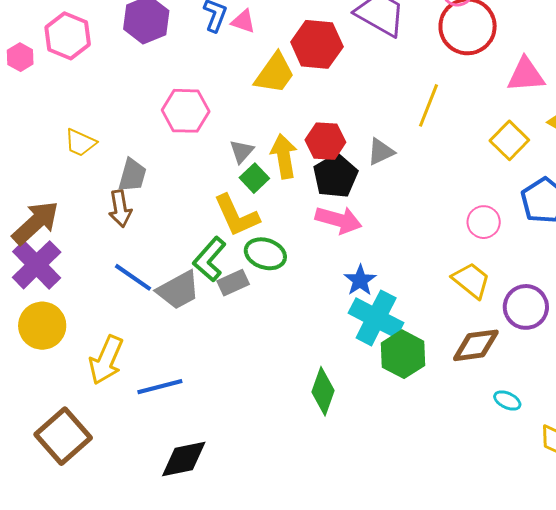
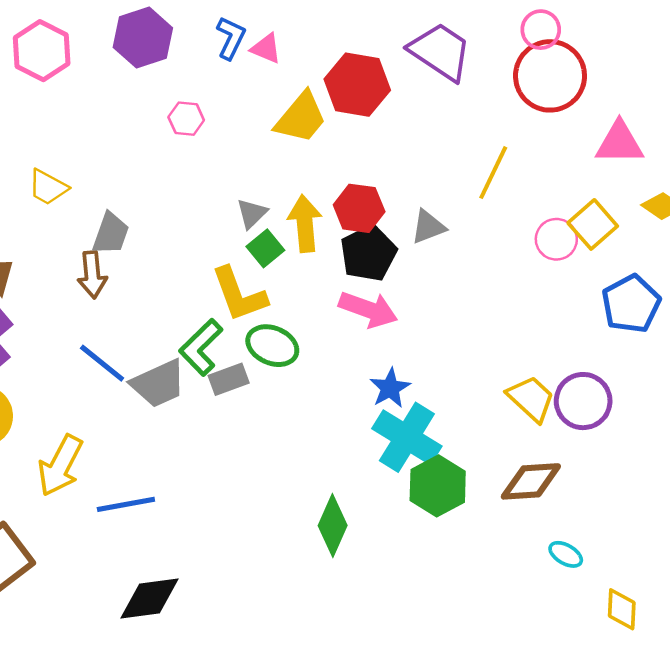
pink hexagon: (186, 111) -> (186, 119), moved, size x0.6
pink circle: (484, 222) -> (556, 239), moved
purple circle: (526, 307) -> (583, 401), moved

